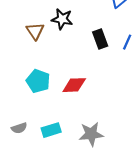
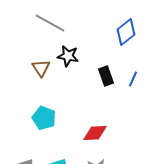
red diamond: (74, 85) -> (95, 133), moved

